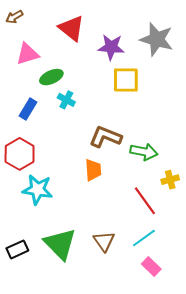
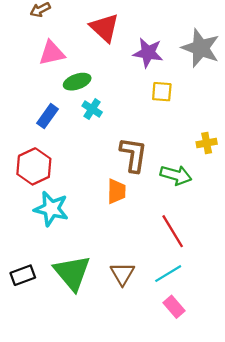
yellow square: (126, 80) -> (162, 92), size x0.7
brown L-shape: (105, 137) -> (133, 155), turned 72
yellow cross: (170, 180) -> (207, 143), moved

